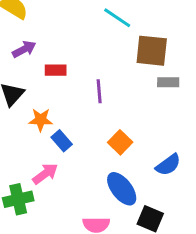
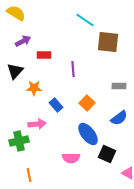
gray rectangle: (168, 82) -> (119, 86), moved
blue rectangle: (62, 141) -> (56, 105), moved
pink arrow: (45, 174) -> (37, 124), turned 30

